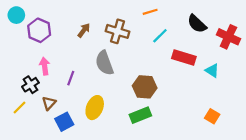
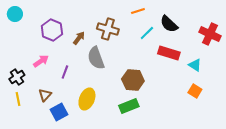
black semicircle: (197, 24) -> (169, 24), moved
purple hexagon: (39, 30) -> (52, 30), moved
brown arrow: (84, 30) -> (79, 38), moved
pink arrow: (45, 66) -> (41, 61), turned 63
black cross: (30, 85) -> (17, 77), moved
yellow line: (20, 108) -> (18, 99), turned -56
orange square: (212, 116) -> (195, 91), moved

